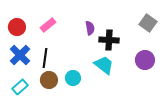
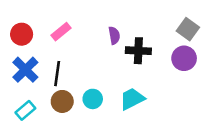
purple circle: (145, 60) -> (184, 58), moved
cyan trapezoid: (104, 65) -> (132, 99), moved, turned -65

